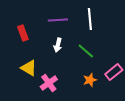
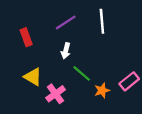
purple line: (58, 20) -> (66, 22), turned -30
green line: (86, 51) -> (82, 73), moved

